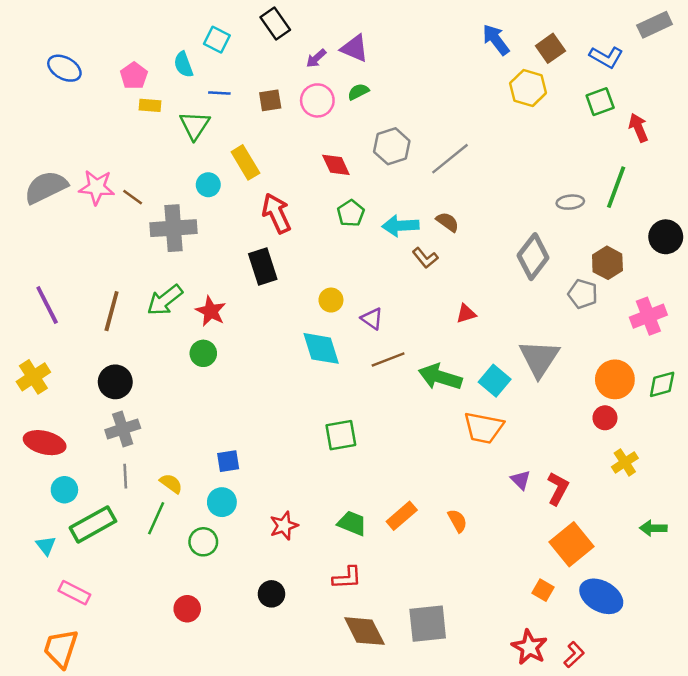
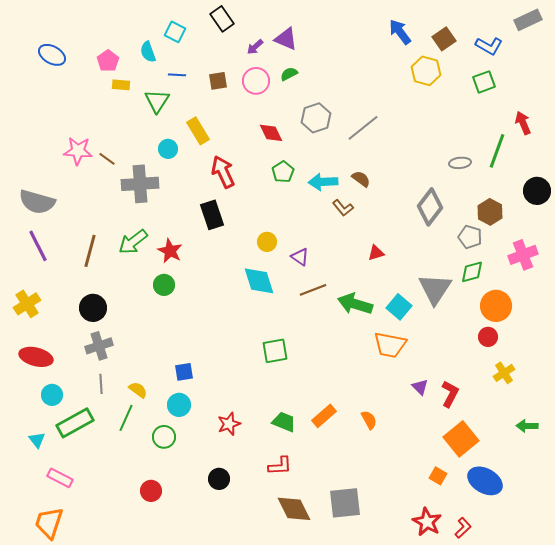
red arrow: (638, 128) -> (523, 123), moved
gray semicircle: (46, 187) -> (37, 202), moved, turned -138
green diamond: (662, 384) -> (472, 272), moved

